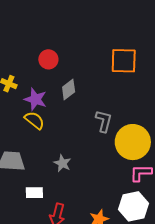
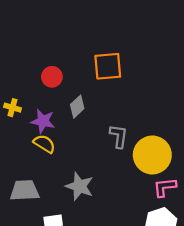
orange square: (124, 61) -> (108, 66), moved
gray star: (62, 163) -> (80, 186), size x1.5

